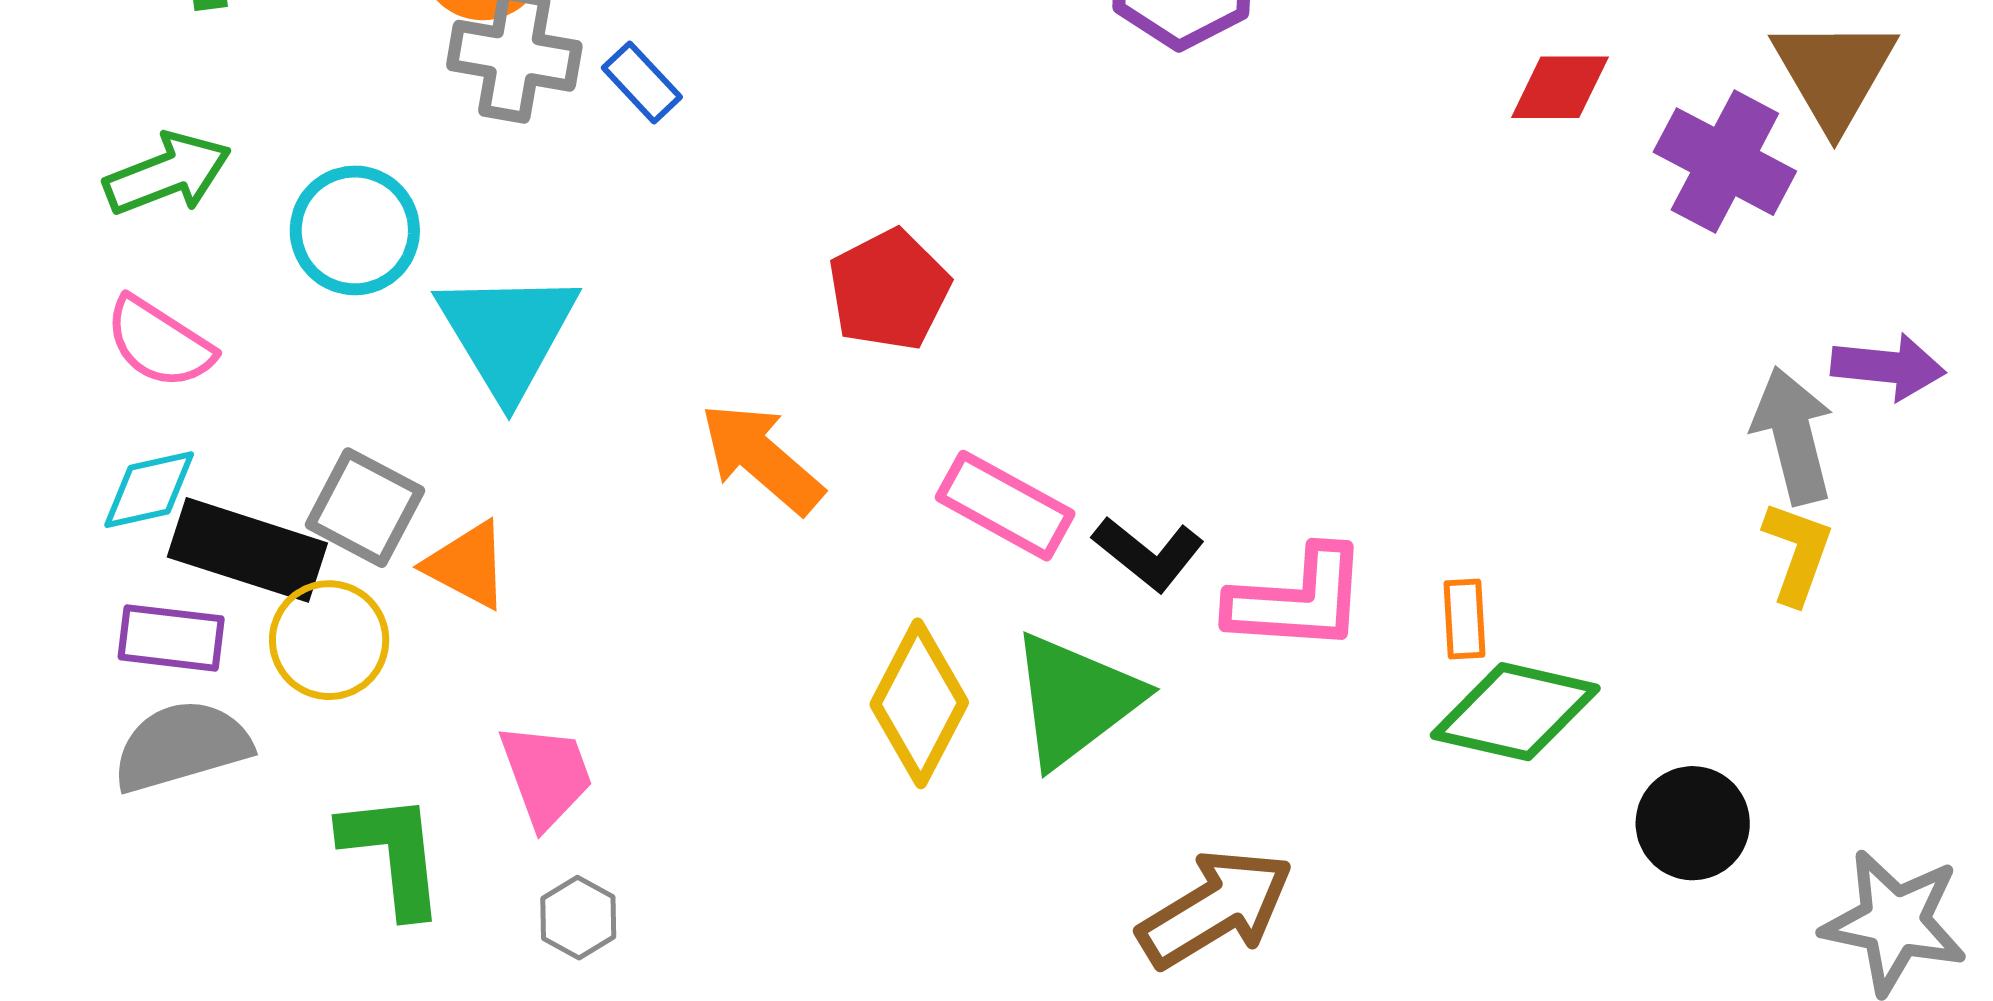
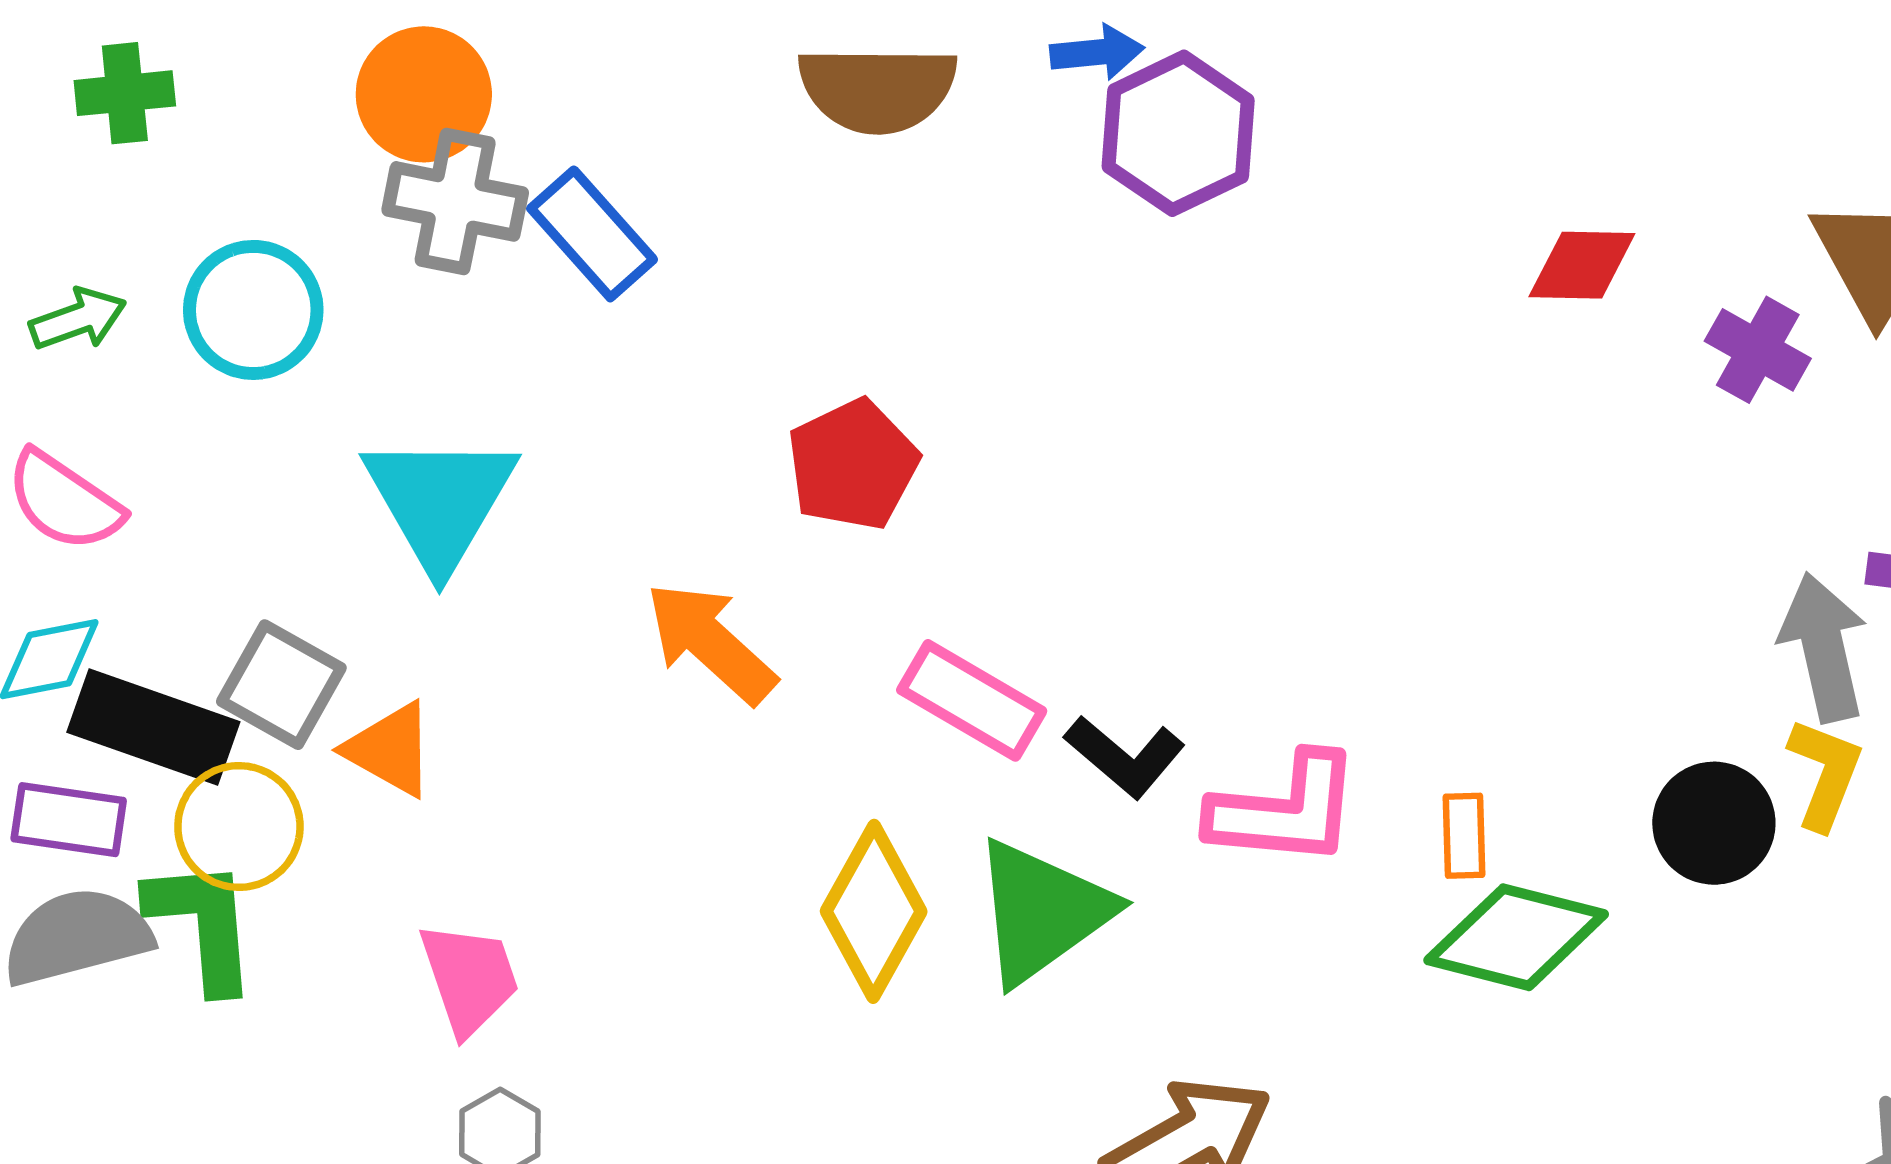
blue rectangle: (642, 82) -> (592, 234), size x1.5
purple cross: (1725, 162) -> (1758, 350), size x0.7
green arrow: (168, 174) -> (78, 319), size x0.7
cyan circle: (355, 230) -> (253, 310), moved
black circle: (1693, 823) -> (1714, 823), moved
green L-shape: (393, 854) -> (203, 924), moved

